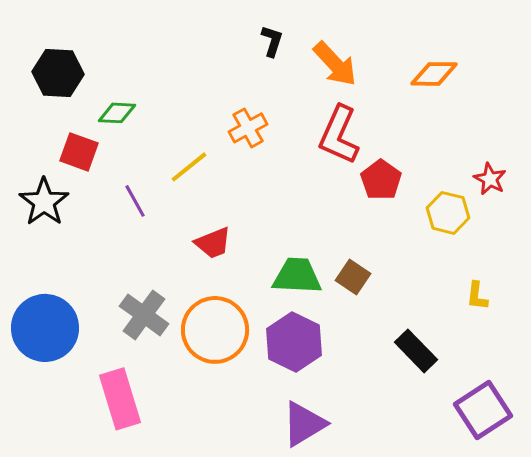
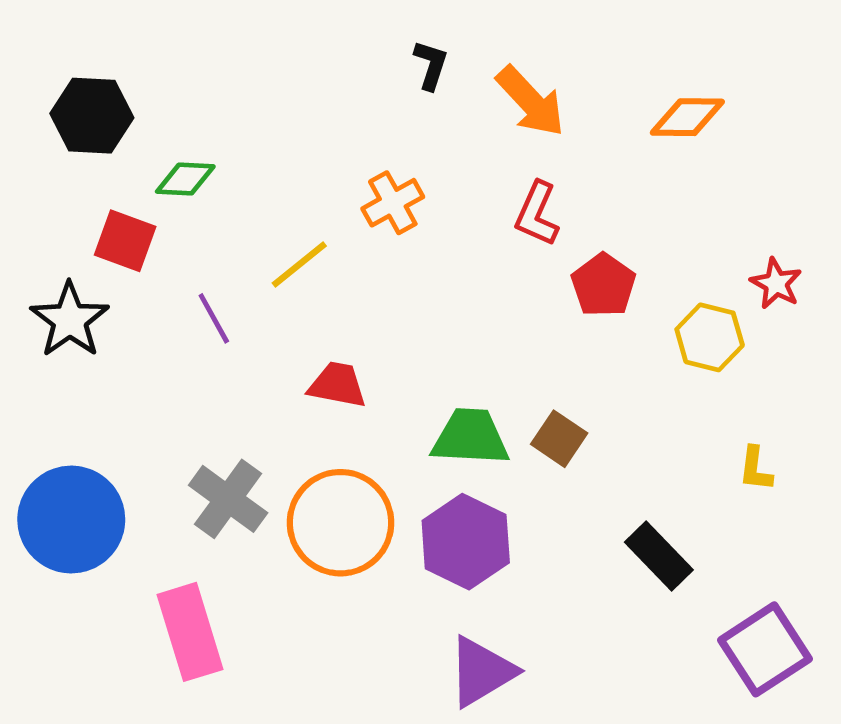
red L-shape: (339, 135) -> (537, 214), size x0.7
red trapezoid: (213, 243) -> (337, 385), turned -147

